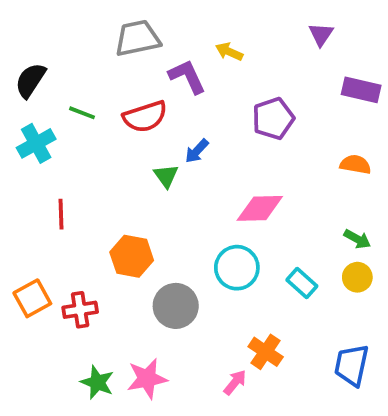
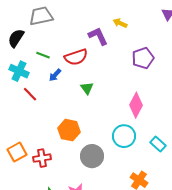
gray trapezoid: (137, 38) -> (41, 16), moved
cyan cross: (36, 143) -> (19, 71), turned -36
blue arrow: (197, 151) -> (55, 75), moved
pink diamond: (260, 208) -> (136, 105), turned -60
red line: (61, 214) -> (30, 94), moved, turned -42

